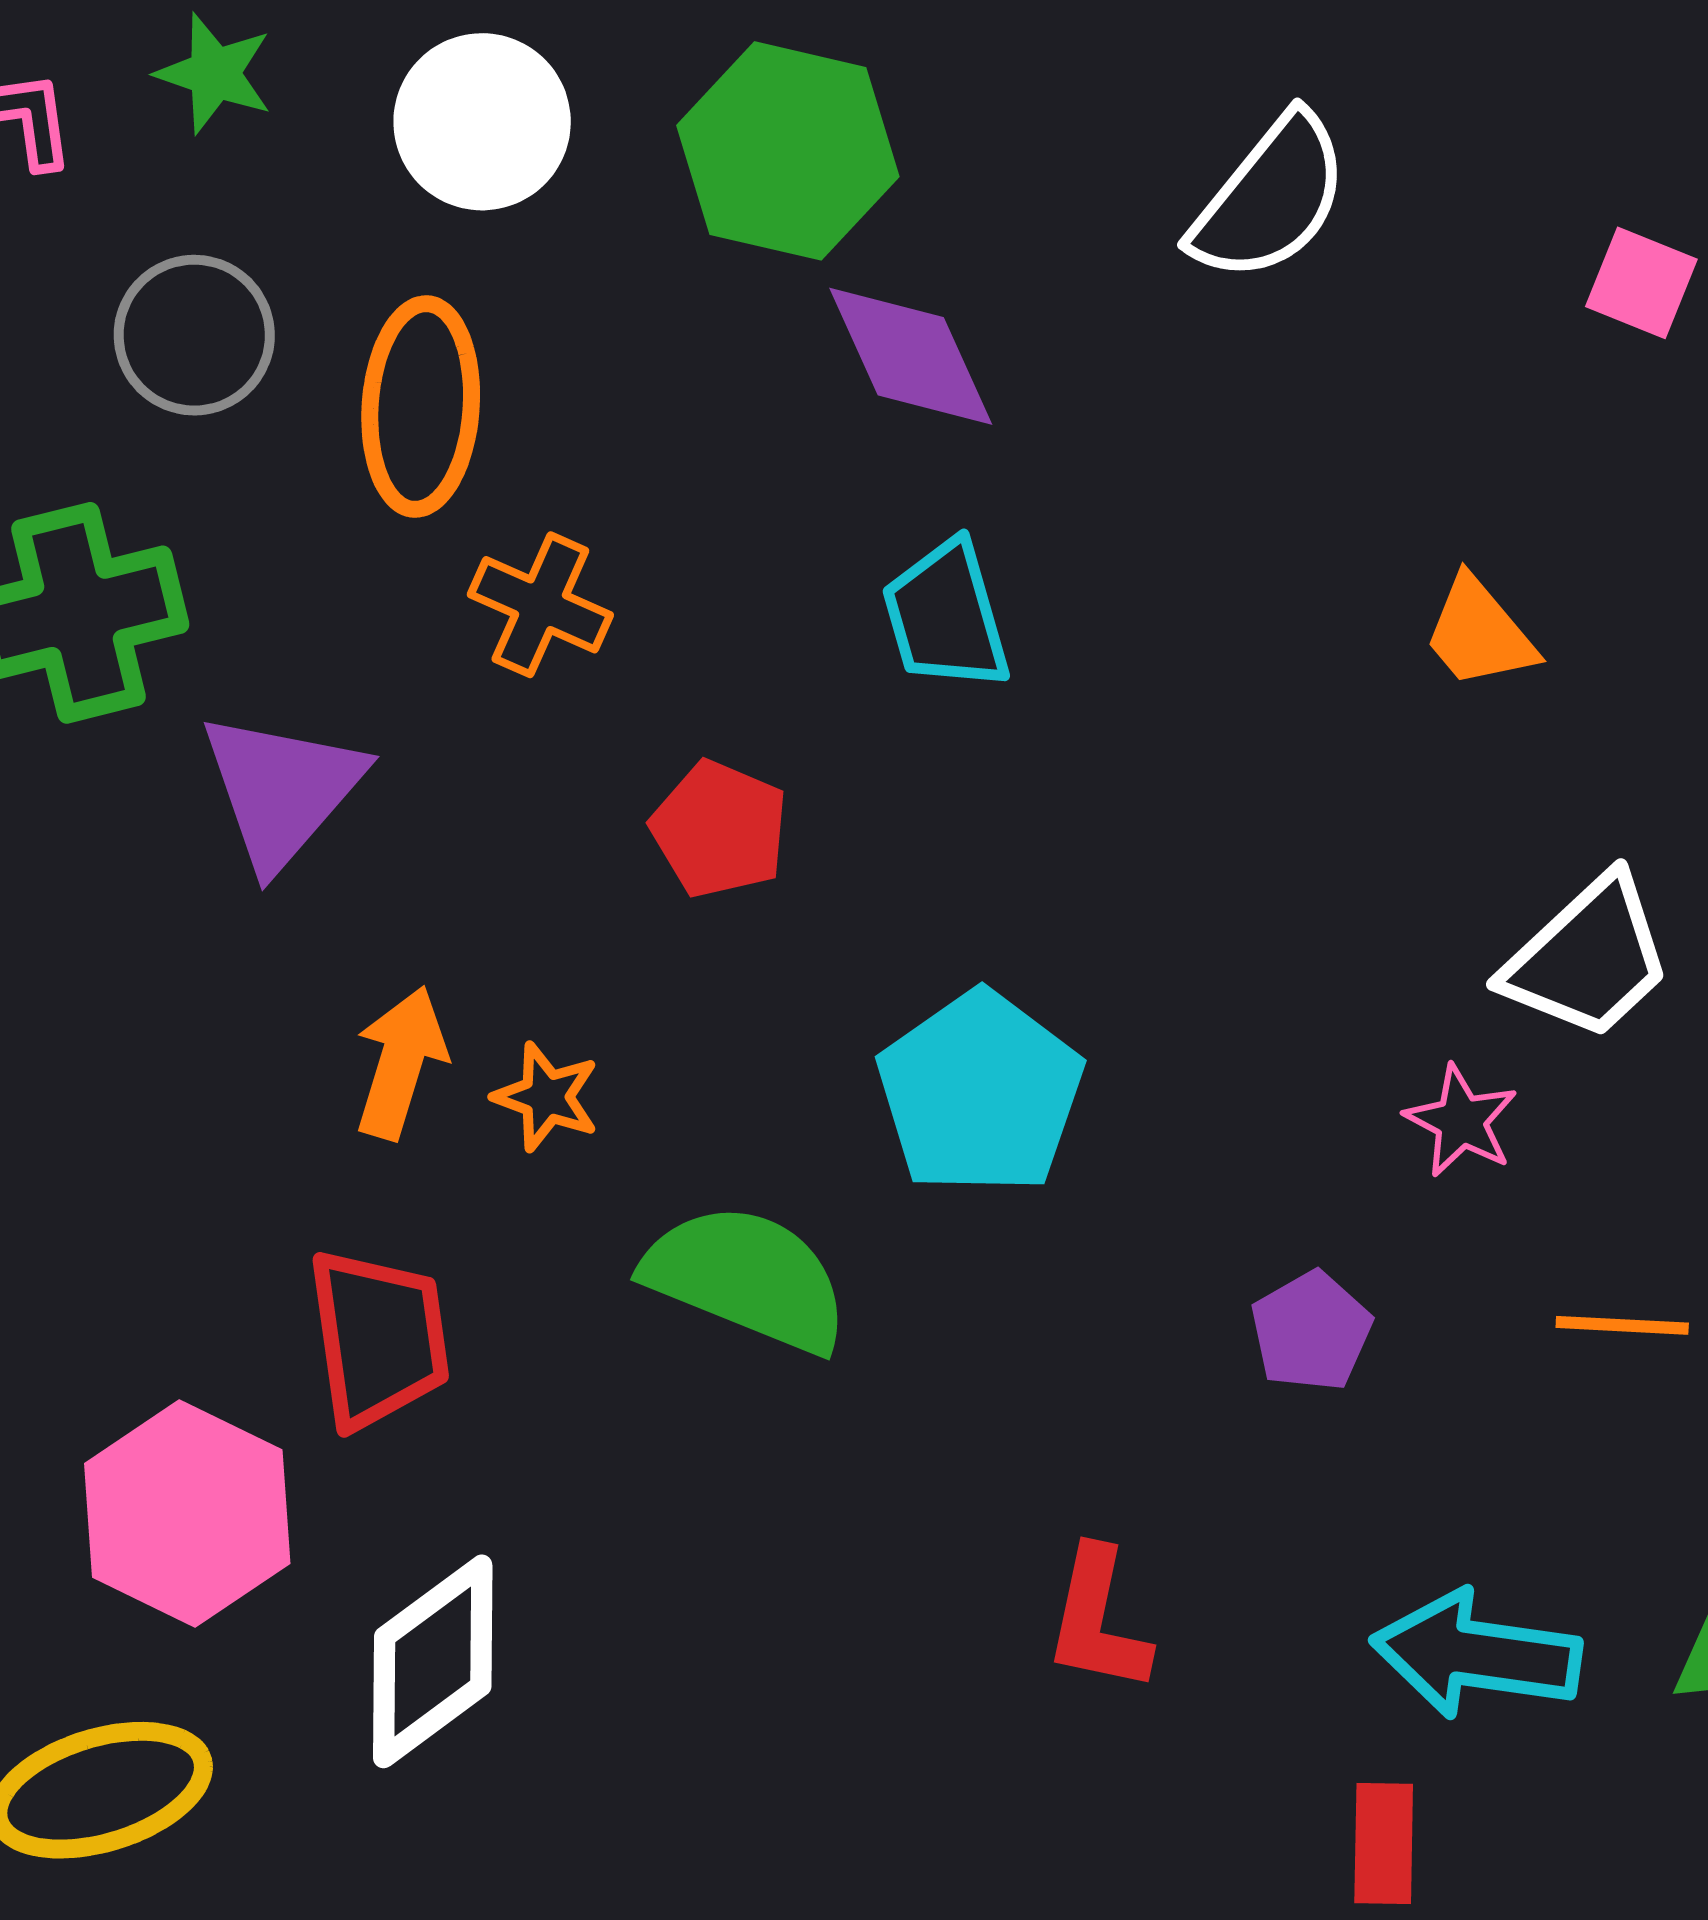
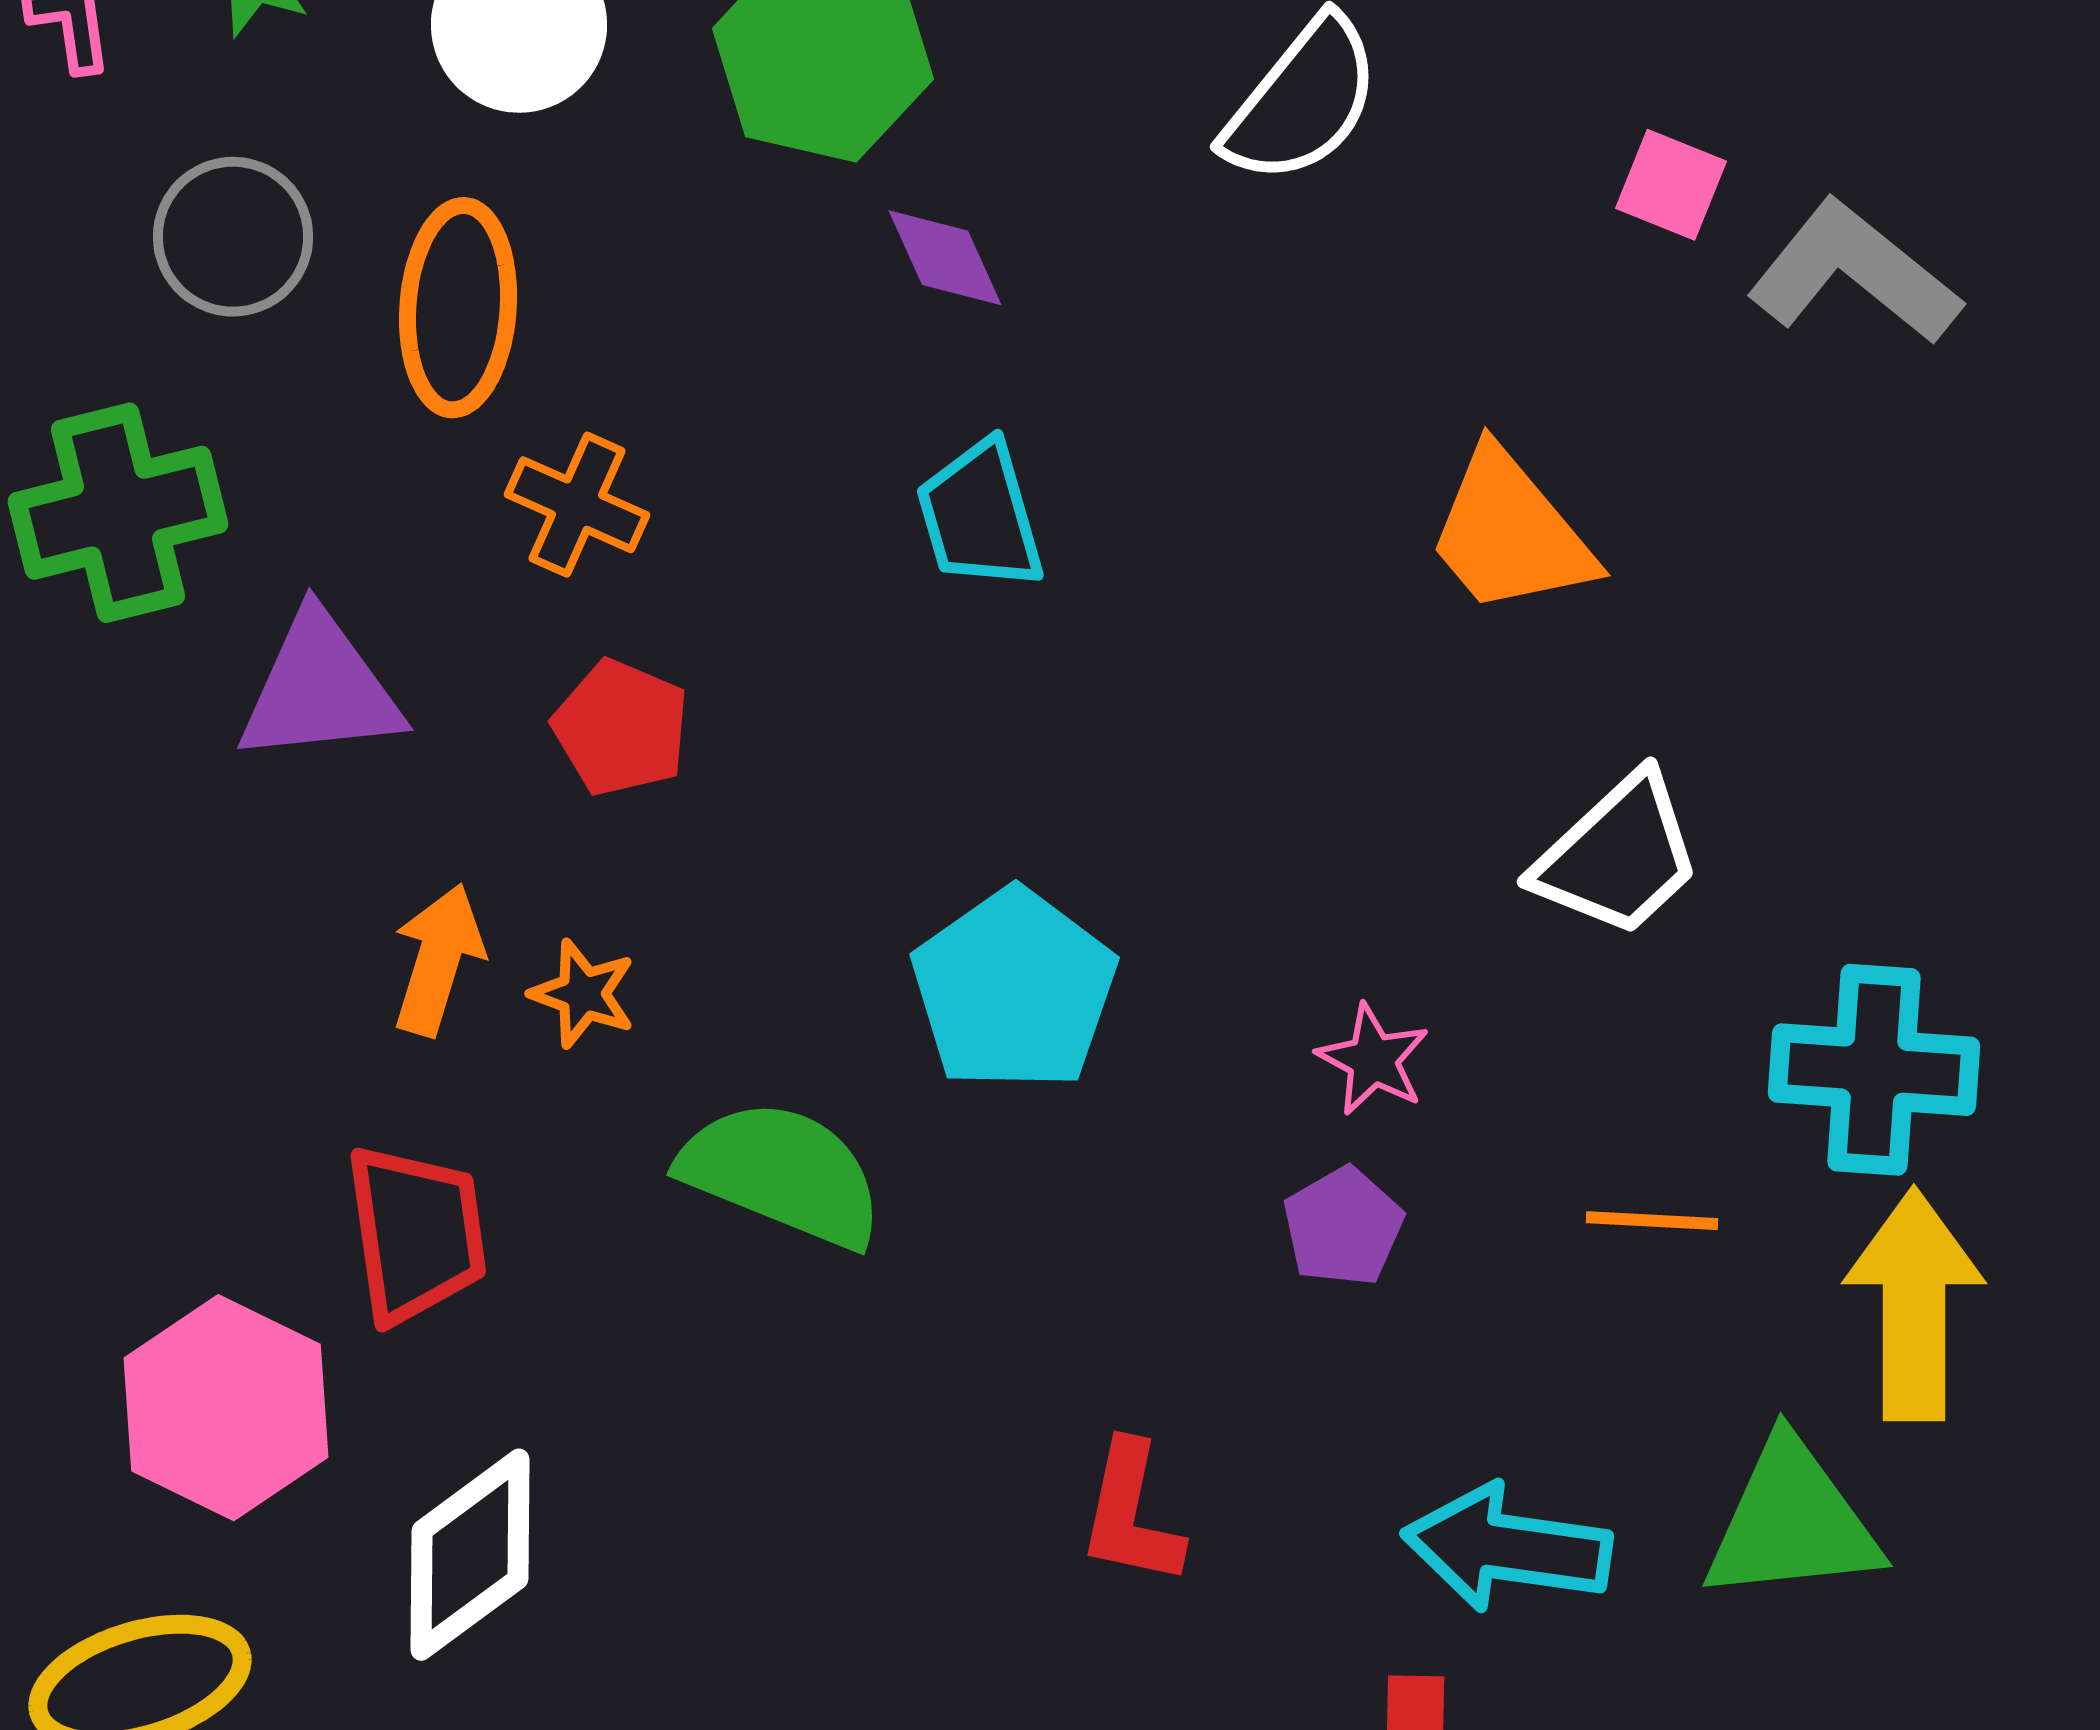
purple diamond: (911, 356) -> (945, 258), size x0.7
orange trapezoid: (1479, 633) -> (1510, 533), size x1.5
purple triangle: (282, 790) -> (320, 689), turned 43
red pentagon: (720, 829) -> (621, 728), moved
pink star: (1461, 1121) -> (1373, 1060), moved

